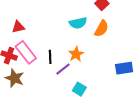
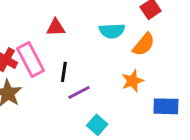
red triangle: (18, 27) -> (56, 27), moved
orange star: (76, 54) -> (132, 81), moved

